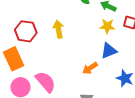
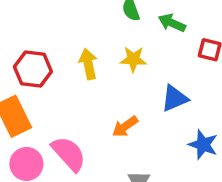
yellow star: (107, 26) -> (133, 59), moved
orange arrow: (90, 68) -> (125, 127), moved

